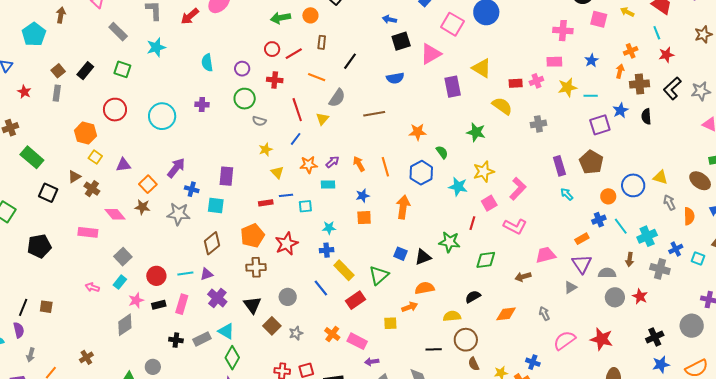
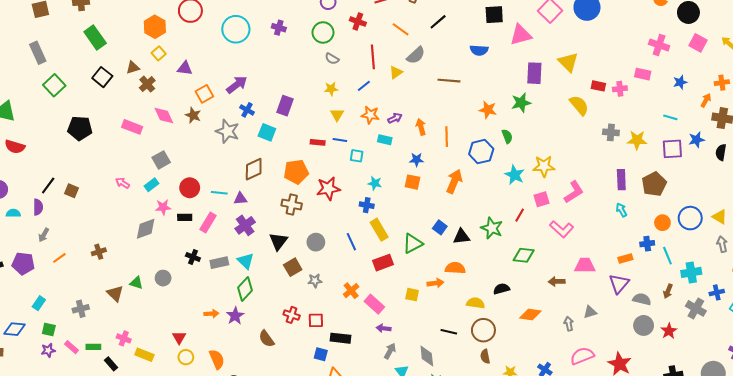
yellow star: (567, 87) -> (637, 140), moved
green star: (476, 132) -> (521, 103), moved, turned 30
gray triangle: (570, 287) -> (590, 312), moved

